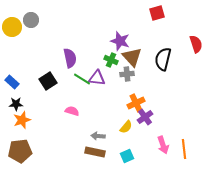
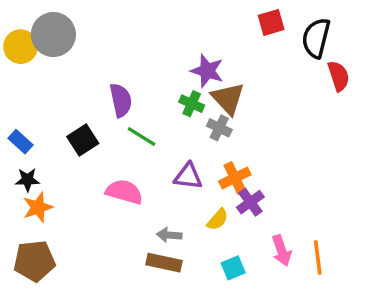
gray circle: (31, 20) -> (53, 35), size x1.6
black semicircle: (163, 59) -> (316, 38), moved
gray cross: (127, 74) -> (219, 128), turned 32
purple triangle: (97, 78) -> (188, 176), moved
pink semicircle: (72, 111) -> (124, 192), size x1.5
cyan square: (127, 156) -> (233, 268), moved

